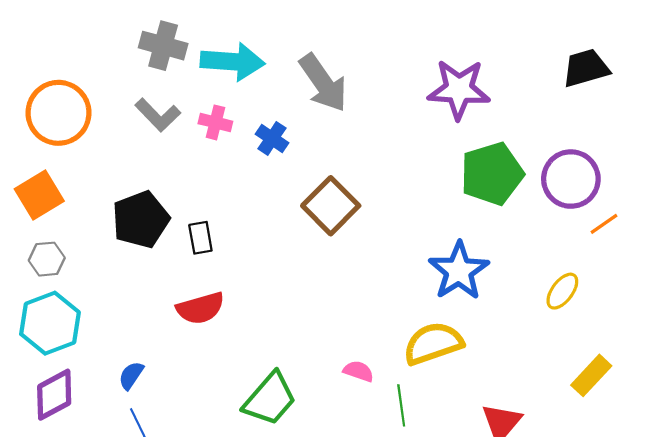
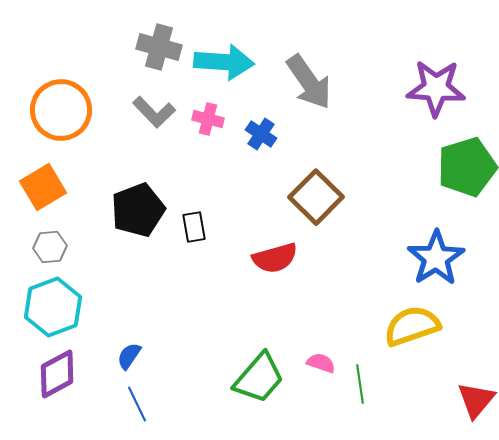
red semicircle: (200, 308) -> (275, 258), moved
pink semicircle: (358, 371) -> (321, 363), moved
green line: (401, 405) -> (360, 384), moved

